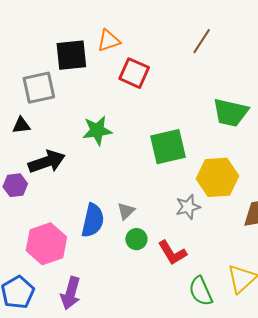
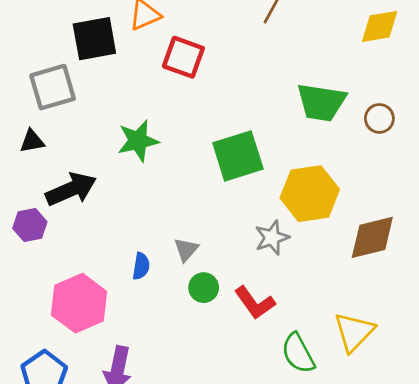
blue semicircle: (93, 220) -> (141, 266), size x0.6

